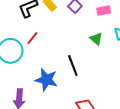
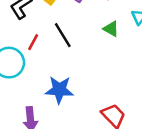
black line: (73, 66) -> (63, 35), moved

